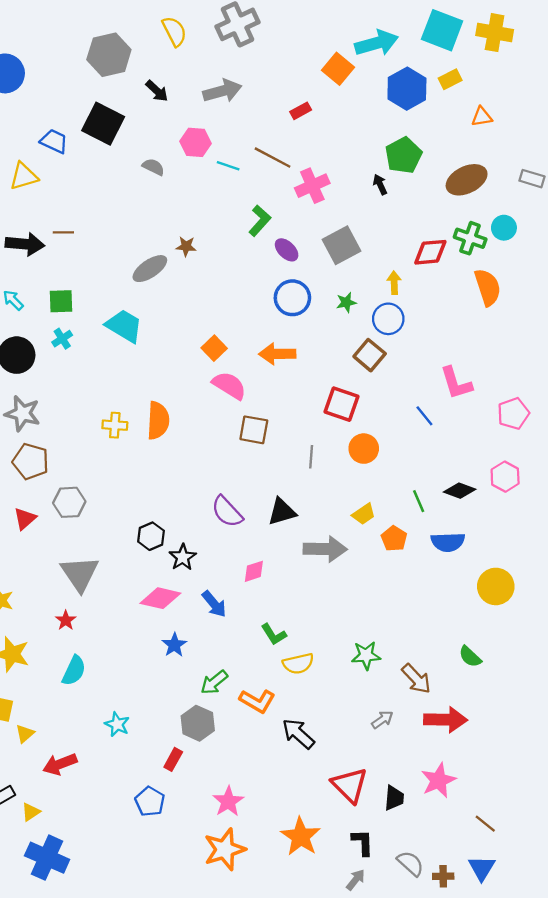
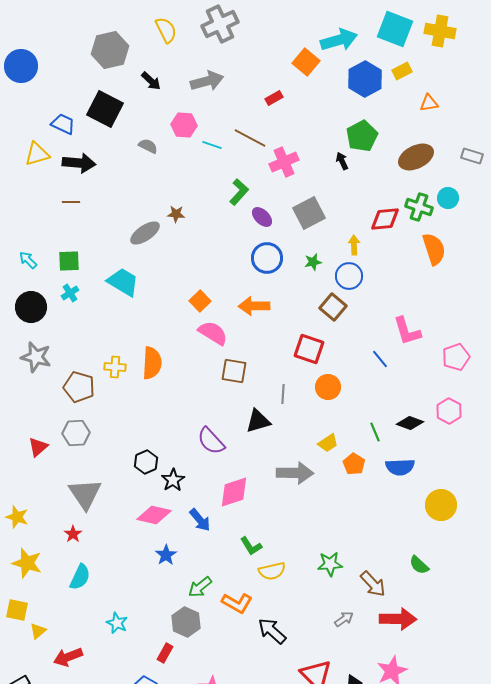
black arrow: (25, 244) -> (79, 163), moved
brown pentagon: (31, 461) -> (79, 387), moved
black triangle: (282, 512) -> (258, 421), moved
pink diamond: (254, 571) -> (234, 492), size x1.6

